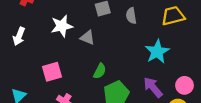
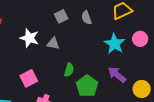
white star: (62, 26) -> (29, 38), turned -30
pink circle: (184, 85) -> (140, 39), moved

